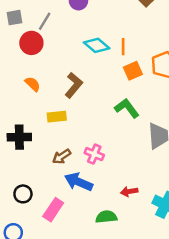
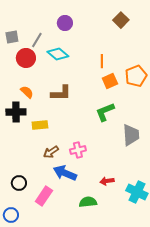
cyan diamond: (97, 45) -> (58, 54), moved
brown L-shape: (74, 85) -> (61, 93), turned 50
green L-shape: (127, 108) -> (105, 112), turned -75
yellow rectangle: (57, 117) -> (40, 125), moved
black cross: (19, 137) -> (16, 112), moved
pink cross: (94, 154) -> (78, 150), turned -35

